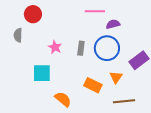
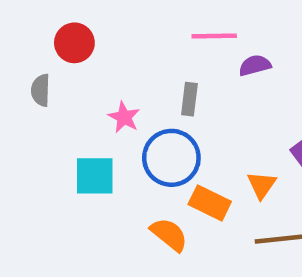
gray rectangle: (81, 48) -> (189, 99), moved
blue circle: (107, 48) -> (171, 158), moved
orange semicircle: (63, 99) -> (169, 235), moved

